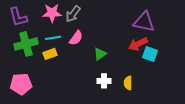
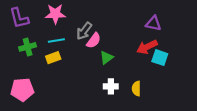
gray arrow: (73, 14) -> (84, 31), moved
purple triangle: (144, 22) -> (153, 23), size x0.7
pink semicircle: (76, 38) -> (94, 41), moved
green cross: (26, 44) -> (28, 47), size x0.7

